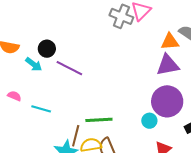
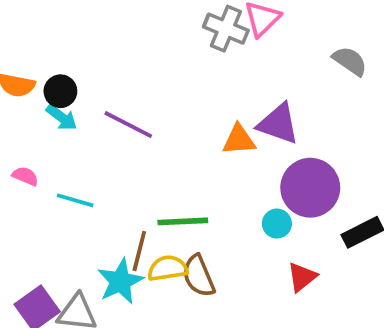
orange triangle: (170, 42) -> (239, 140), moved
black circle: (47, 49) -> (60, 91), moved
purple triangle: (168, 65) -> (278, 124), moved, turned 30

